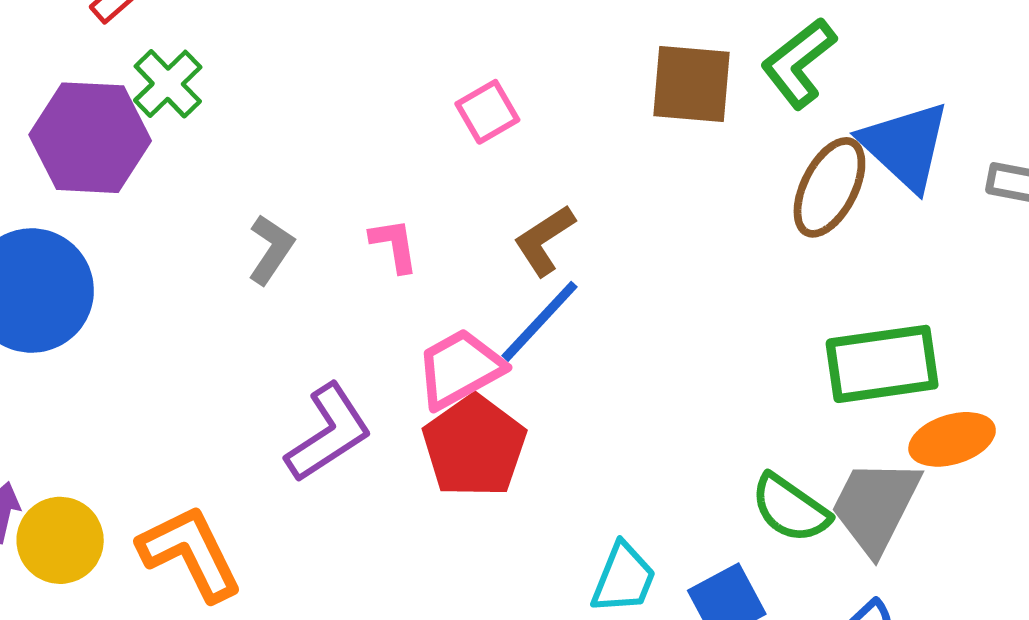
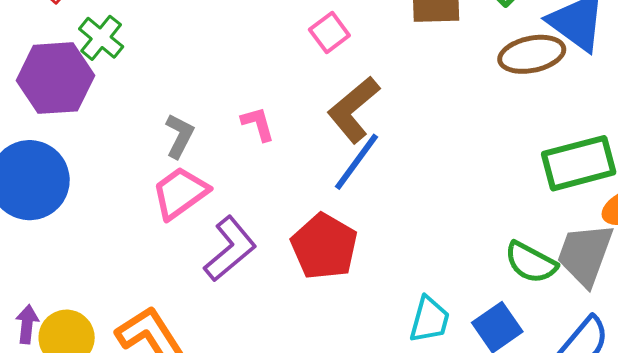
pink square: (487, 112) -> (329, 33), moved
brown ellipse: (829, 187) -> (532, 54), turned 58
brown L-shape: (544, 240) -> (354, 110), size x1.4
pink trapezoid: (460, 369) -> (180, 193), moved

